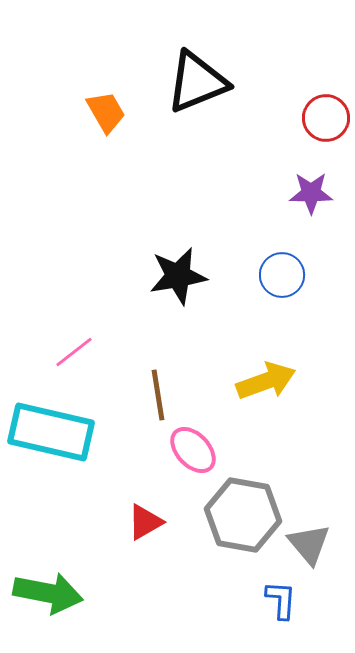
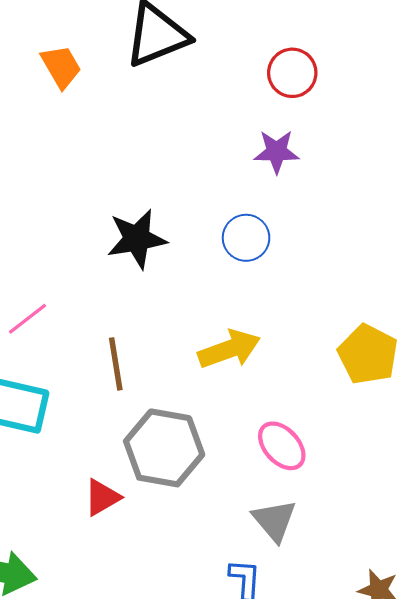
pink ellipse: (193, 450) -> (282, 446), moved
gray hexagon: (243, 515) -> (164, 448), moved

